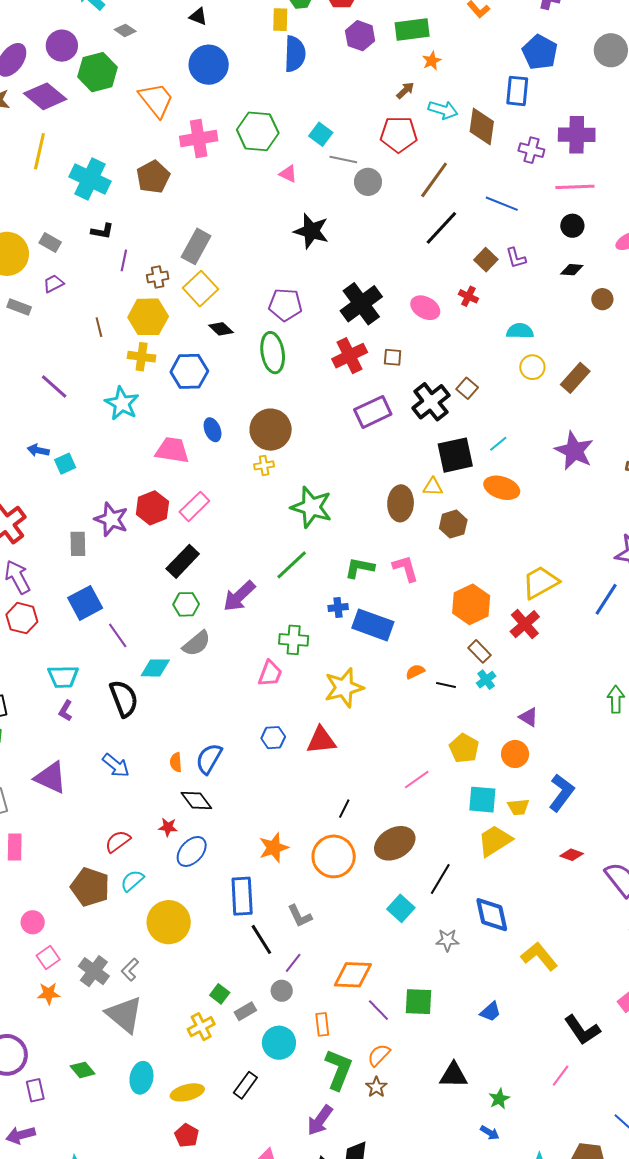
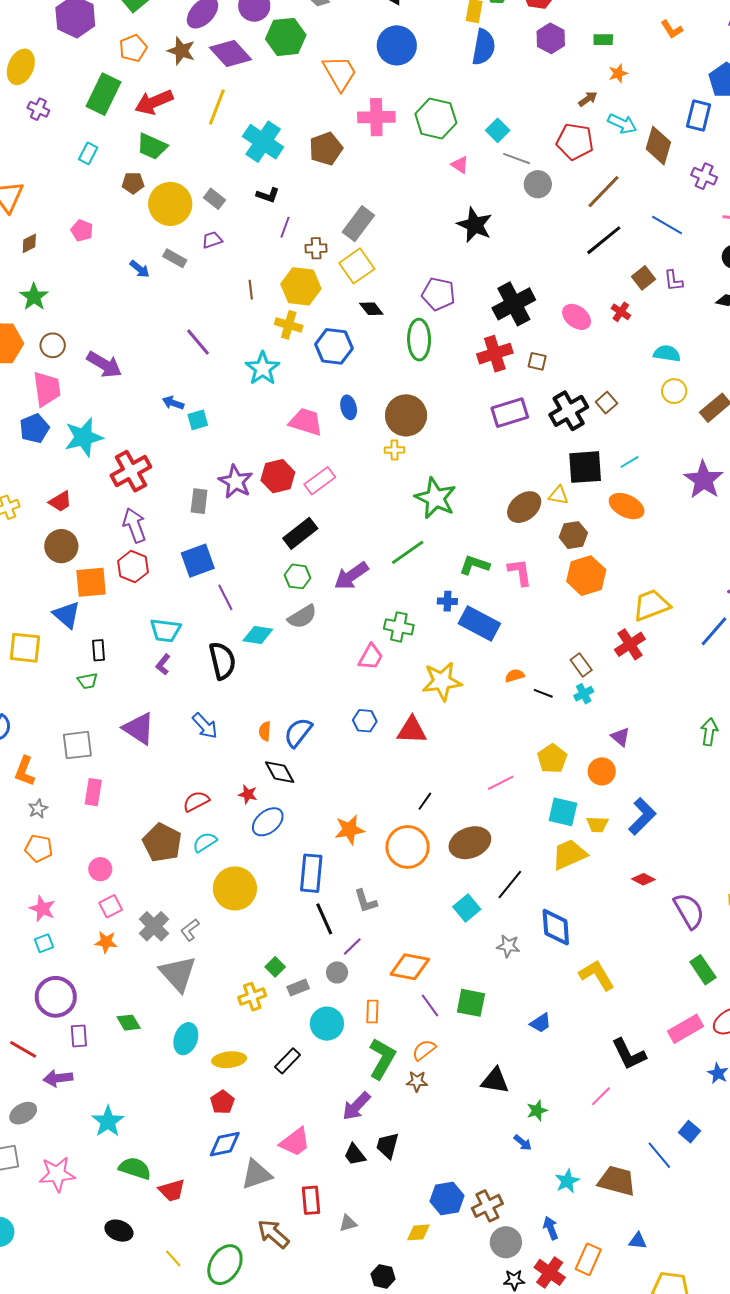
green rectangle: (412, 29) -> (603, 40), size x0.6
brown ellipse: (401, 503) -> (524, 507), turned 40
orange hexagon: (471, 604) -> (586, 576), moved
brown star: (376, 1087) -> (417, 1081), turned 30

